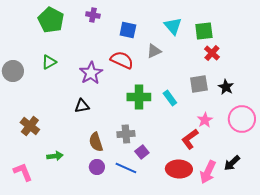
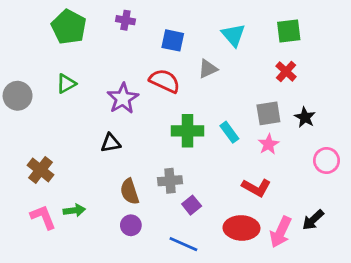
green square: (204, 31) -> (289, 31), moved
pink circle: (242, 119) -> (327, 161), size x0.7
pink star: (205, 120) -> (268, 144), moved
red L-shape: (190, 139) -> (256, 187), turned -115
blue line: (126, 168) -> (183, 244), moved
pink L-shape: (23, 172) -> (43, 217), moved

